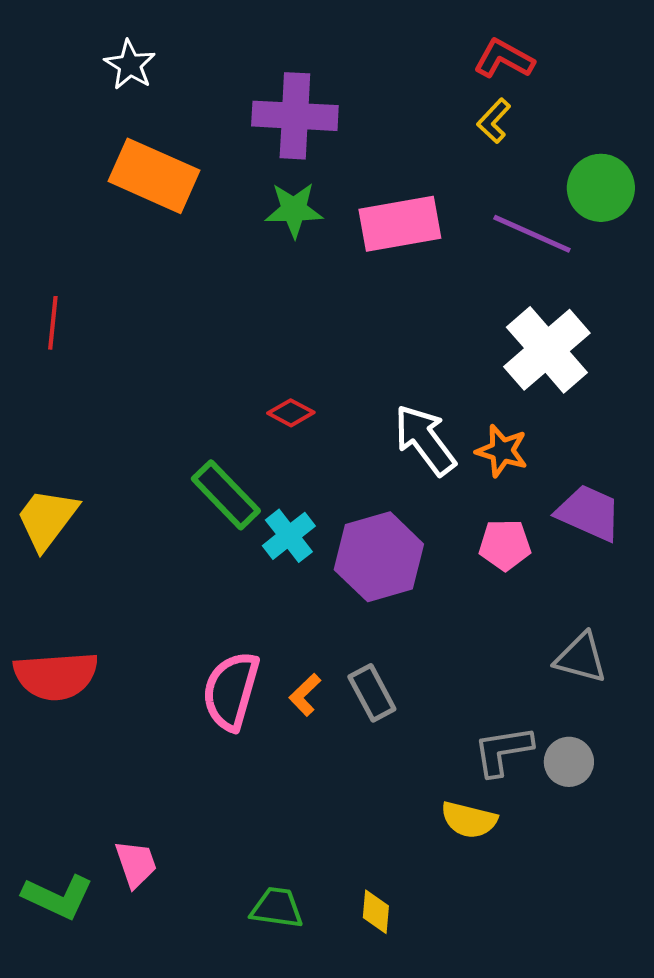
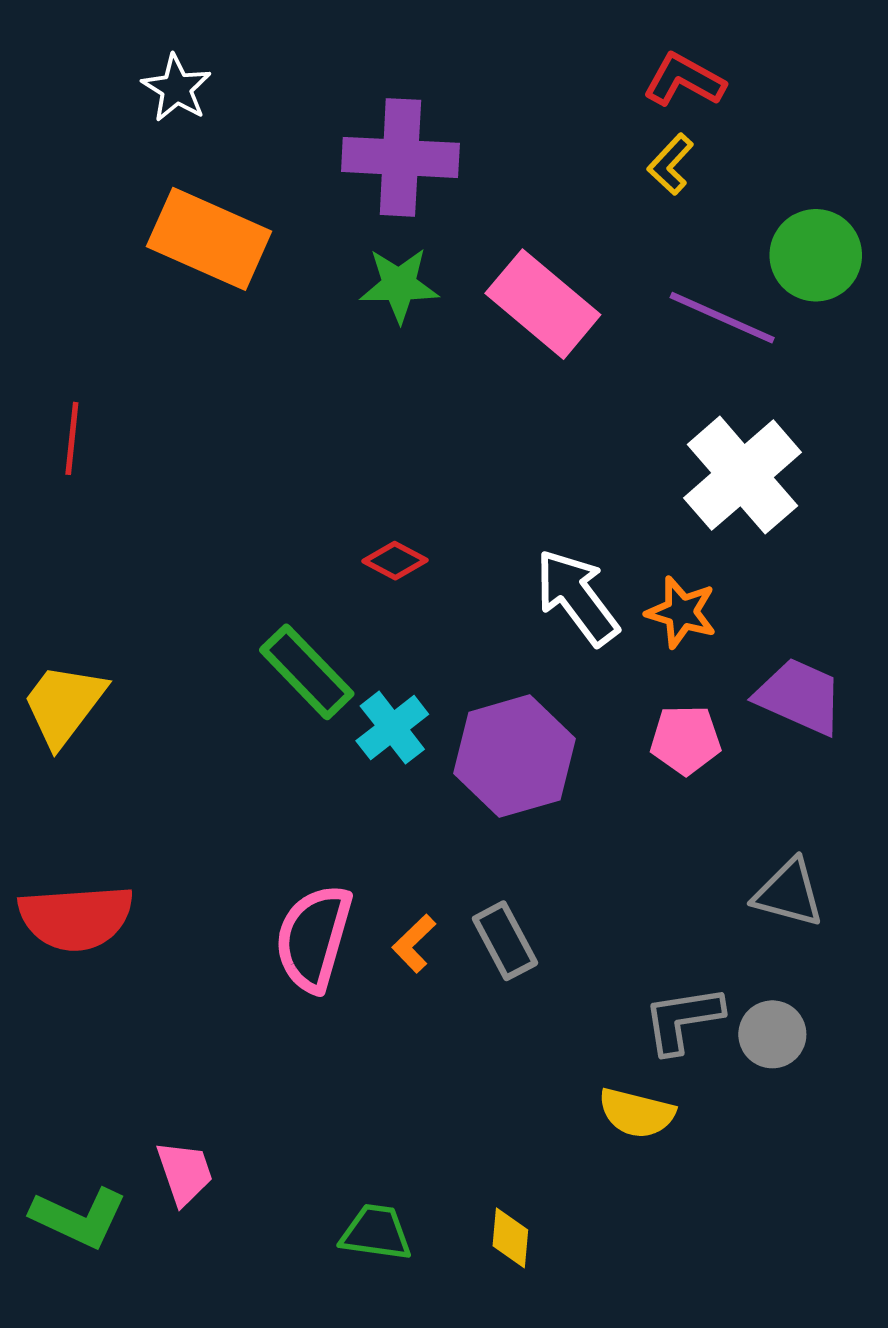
pink rectangle: (400, 224) -> (543, 304), turned 50

